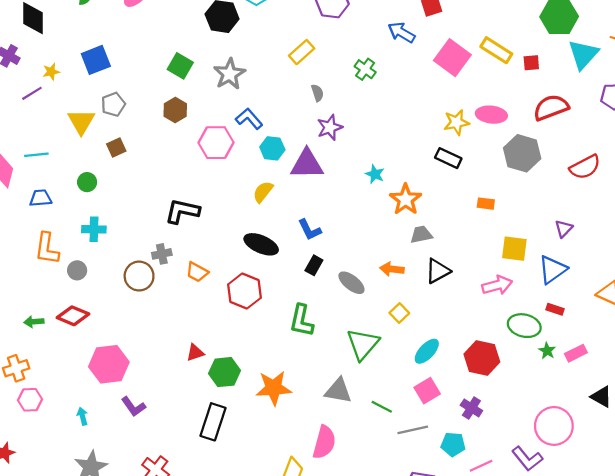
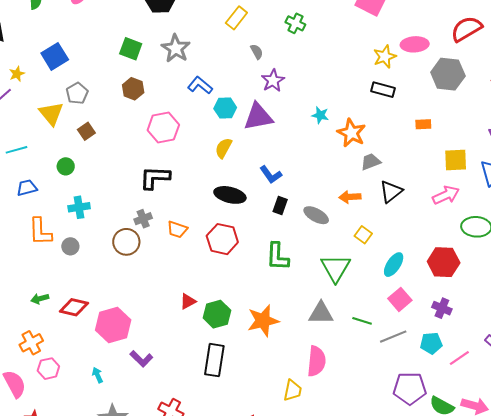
pink hexagon: (216, 143) -> (163, 128), moved
red diamond: (73, 316) -> (74, 307), moved

